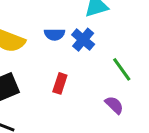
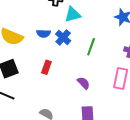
green line: (122, 69) -> (91, 47), moved, turned 54

